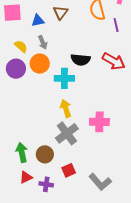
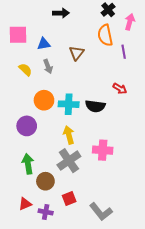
brown triangle: (60, 13) -> (77, 53), moved
black semicircle: (81, 60) -> (95, 106), moved
red arrow: (114, 61) -> (120, 89), size x0.6
orange circle: (40, 64) -> (44, 100), moved
purple circle: (16, 69) -> (27, 126), moved
green arrow: (22, 152) -> (28, 164), moved

